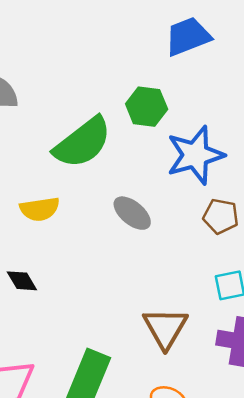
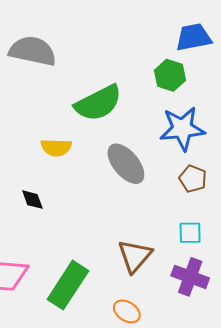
green hexagon: (147, 107) -> (170, 75), moved
gray ellipse: (132, 213) -> (126, 164), size x1.4

